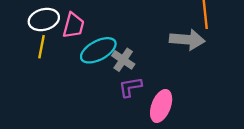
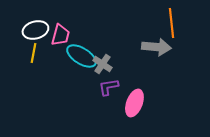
cyan ellipse: (98, 50) -> (81, 56), turned 60

